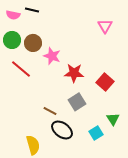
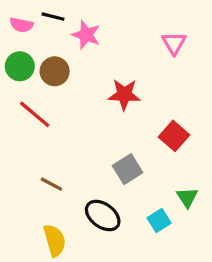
pink star: (52, 56) -> (86, 35), moved
red star: (74, 73) -> (124, 95), moved
brown line: (50, 111) -> (51, 184), moved

